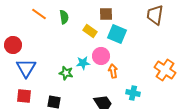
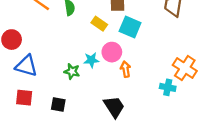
blue triangle: (26, 68) -> (26, 66), turned -45
cyan cross: (133, 93) -> (168, 87), moved

